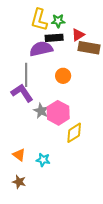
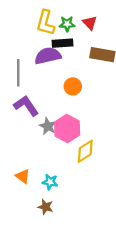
red triangle: (78, 35) -> (90, 23), moved, turned -40
gray line: (26, 75) -> (18, 73), moved
brown star: (19, 182) -> (45, 207), moved

